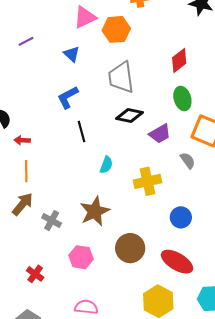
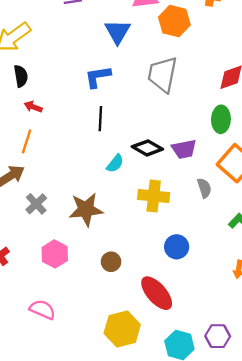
blue triangle: (72, 54) -> (118, 32), size x1.4
black diamond: (129, 115) -> (147, 148), moved
brown circle: (130, 248) -> (111, 262), size x0.6

